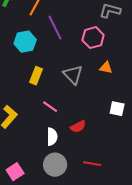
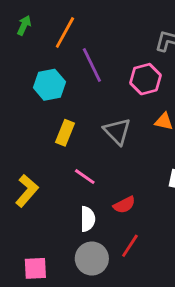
red line: (92, 164) -> (130, 246), moved, turned -66
pink square: (15, 172) -> (35, 268), turned 30

